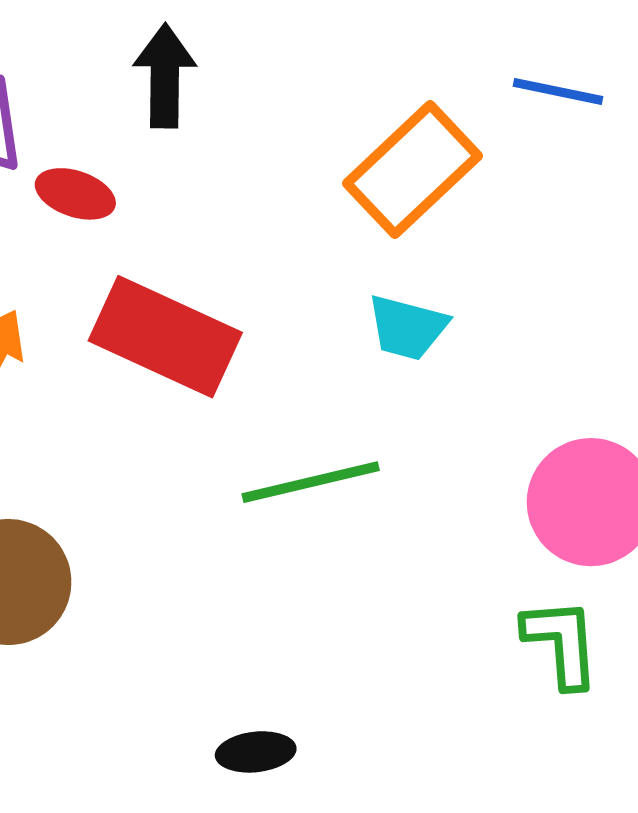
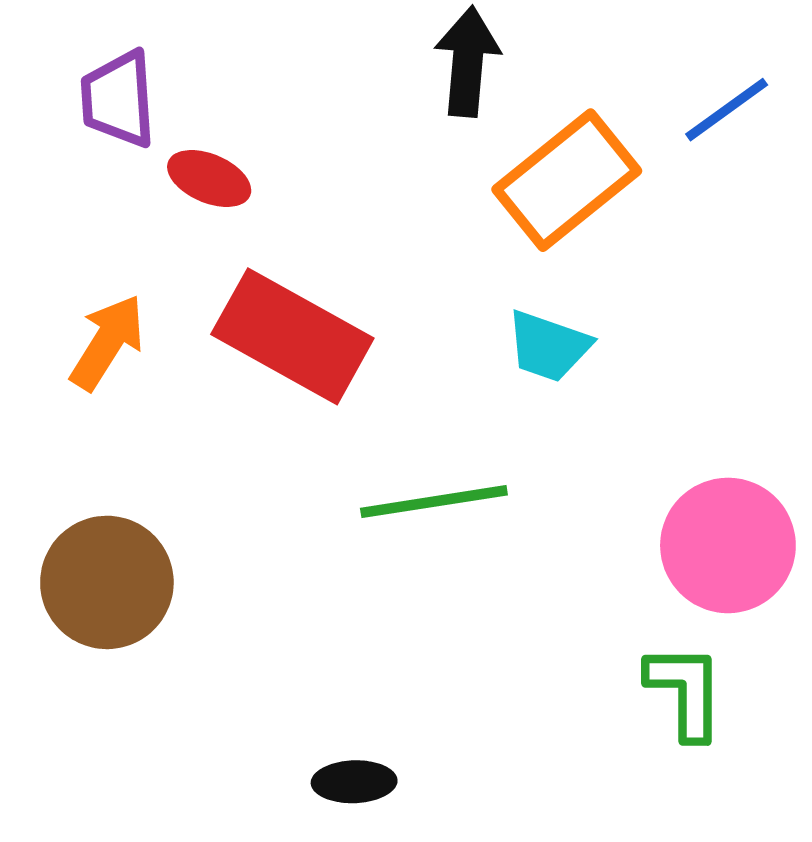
black arrow: (165, 76) -> (467, 62), moved
blue line: (558, 91) -> (727, 110), turned -52

